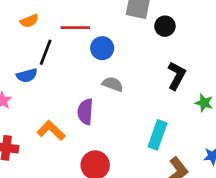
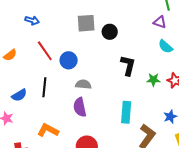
red line: (75, 28) -> (45, 51), turned 70
black line: (46, 52) -> (44, 87), moved
purple semicircle: (85, 112) -> (80, 107), moved

